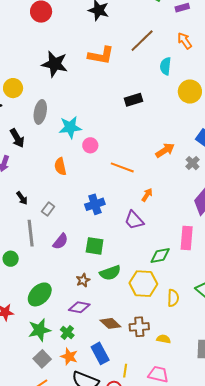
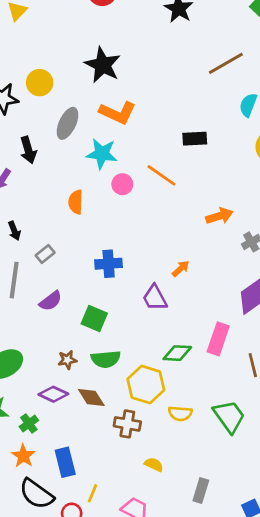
orange L-shape: (101, 55) -> (118, 113), moved
orange line: (122, 167) -> (161, 175), moved
yellow semicircle: (173, 298) -> (180, 414), turned 78
brown diamond: (110, 323) -> (91, 398), moved
brown cross: (139, 327) -> (127, 424), moved

